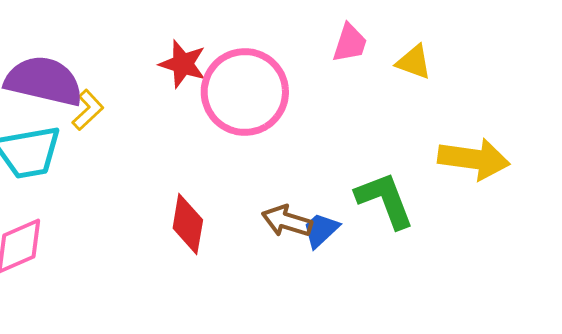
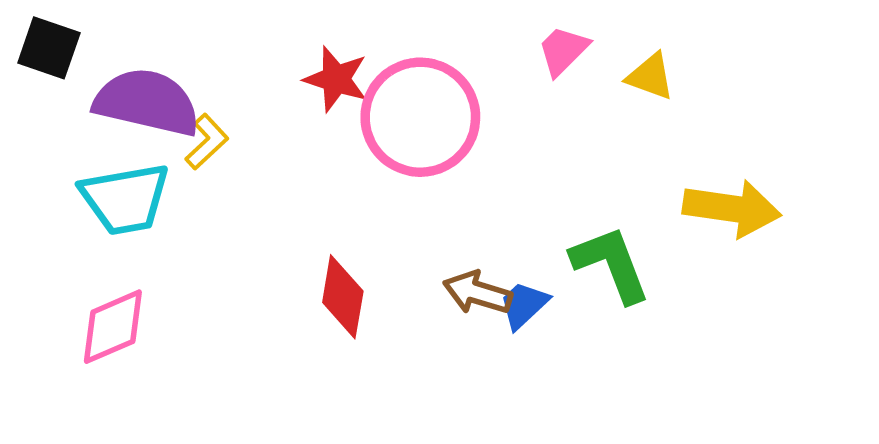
pink trapezoid: (350, 43) -> (563, 51), turned -153

